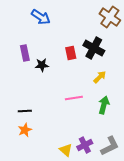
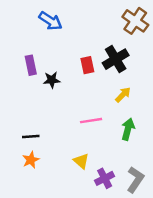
black cross: (94, 48) -> (116, 59), turned 30
gray L-shape: (110, 146) -> (135, 180), turned -30
yellow triangle: (66, 150) -> (81, 161), moved

